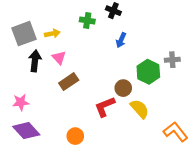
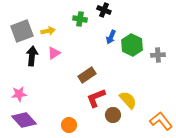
pink triangle: (59, 58) -> (54, 53), turned 40
green hexagon: (148, 72) -> (132, 45), moved
brown rectangle: (69, 82) -> (87, 75), moved
brown circle: (123, 88) -> (113, 115), moved

